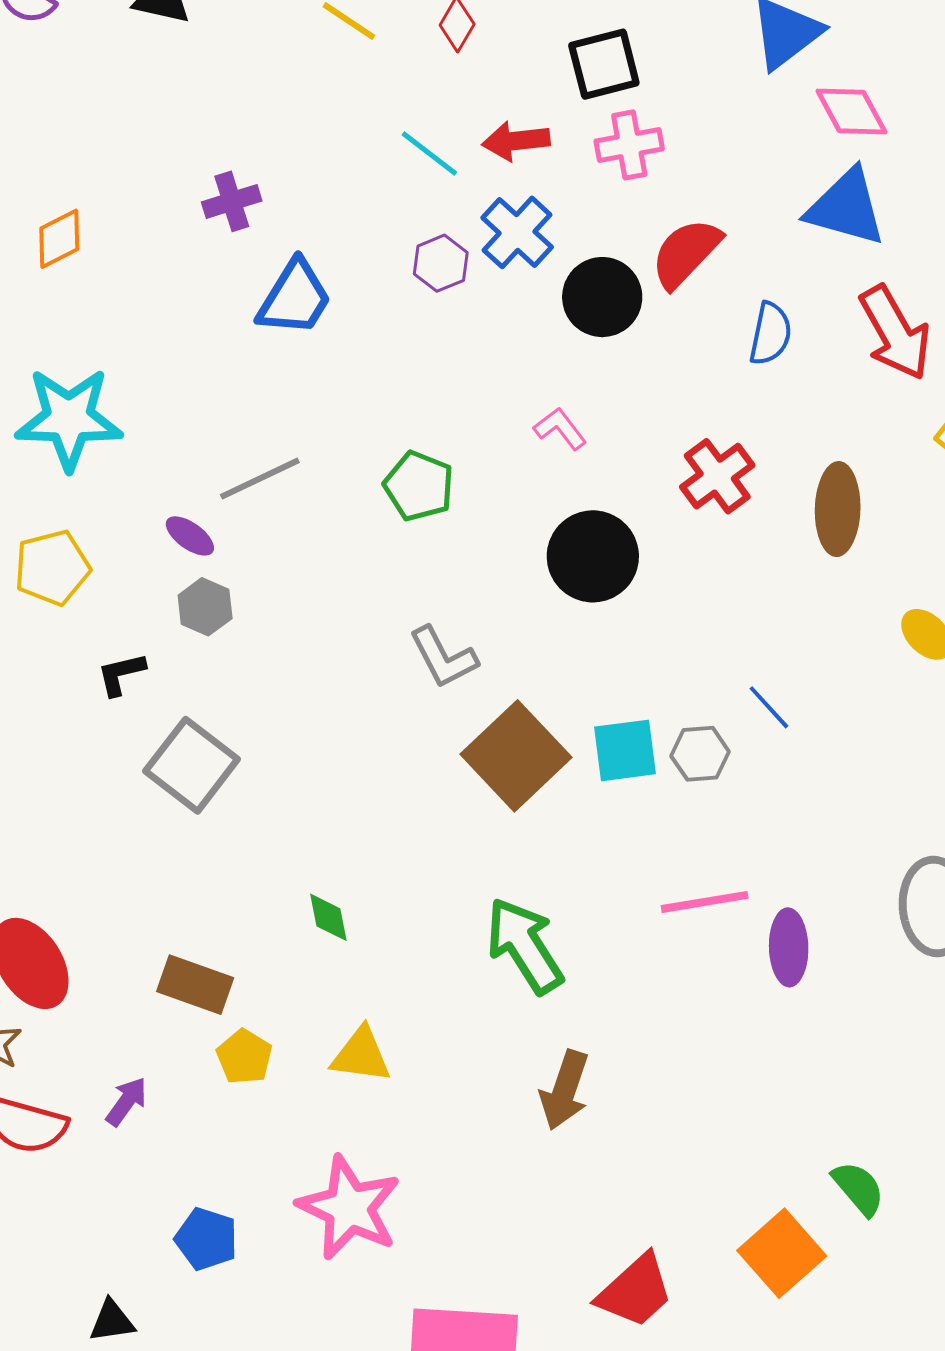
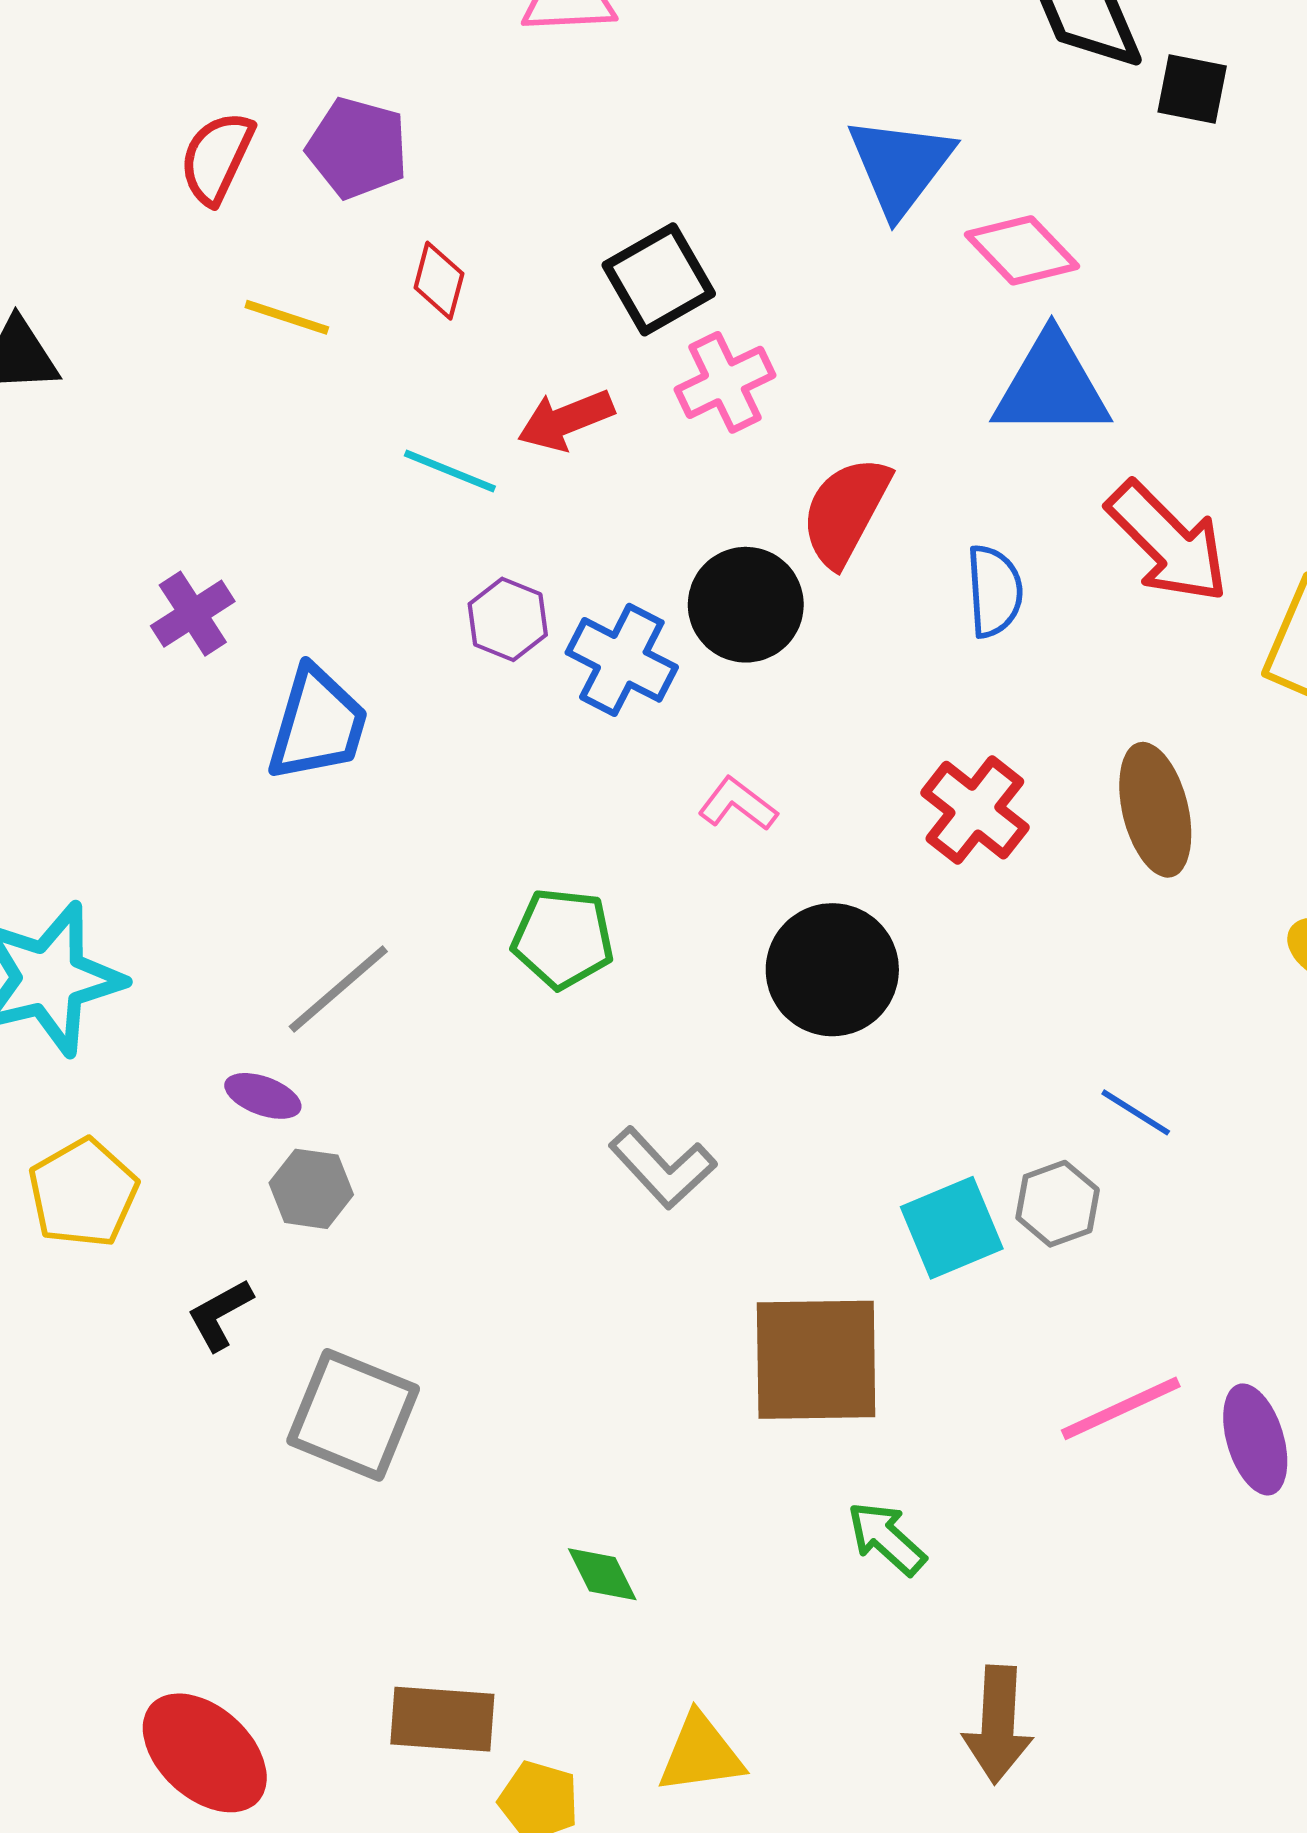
blue cross: (517, 232) -> (622, 660), moved
brown square: (516, 756) -> (816, 1360), moved, turned -32
green arrow: (525, 946) -> (887, 1538), size x0.6

